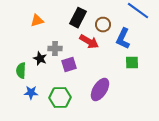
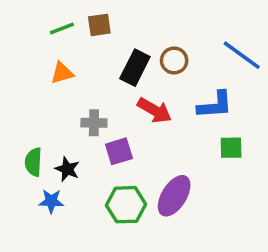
brown circle: (103, 25) -> (174, 61), moved
blue L-shape: (123, 39) -> (215, 105), turned -120
black star: (40, 59) -> (67, 169), moved
green hexagon: (60, 98) -> (126, 205), moved

